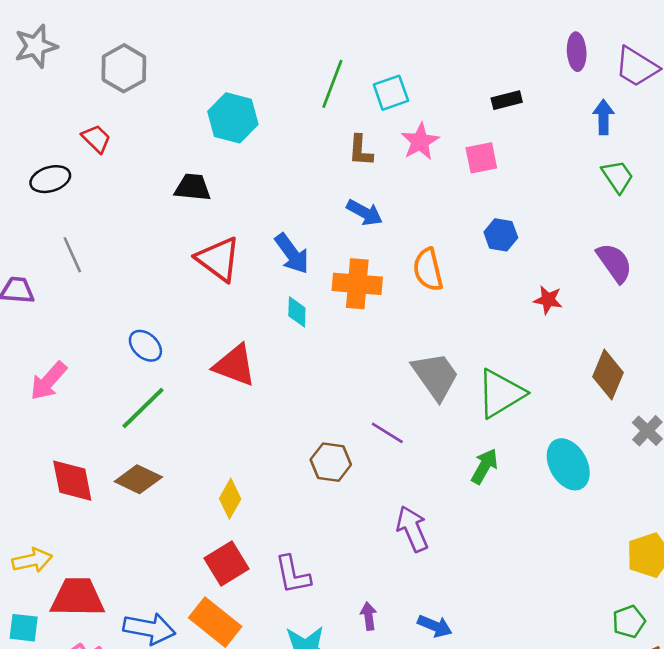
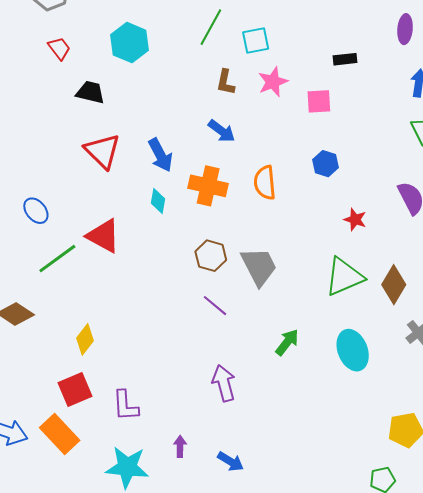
red trapezoid: (96, 139) -> (59, 48), moved
green triangle: (501, 394) -> (344, 277), moved
green line: (143, 408) -> (57, 259), moved
brown hexagon: (331, 462) -> (211, 256), moved

